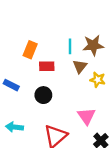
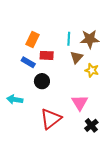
blue rectangle: (11, 85) -> (28, 62), moved
cyan arrow: (15, 127) -> (15, 100), moved

